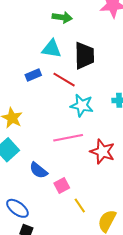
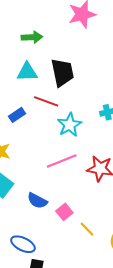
blue rectangle: (33, 75) -> (17, 115), moved
cyan star: (82, 105) -> (70, 125), turned -30

